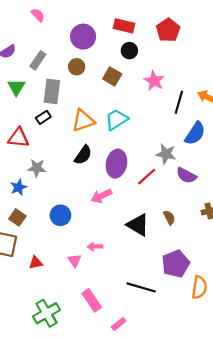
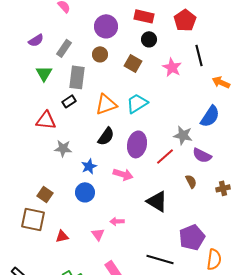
black line: (179, 102) -> (199, 55), moved, turned -30
blue star: (19, 187) -> (89, 166), moved
pink arrow: (101, 196) -> (123, 174), turned -138
brown semicircle: (169, 217) -> (191, 181), moved

